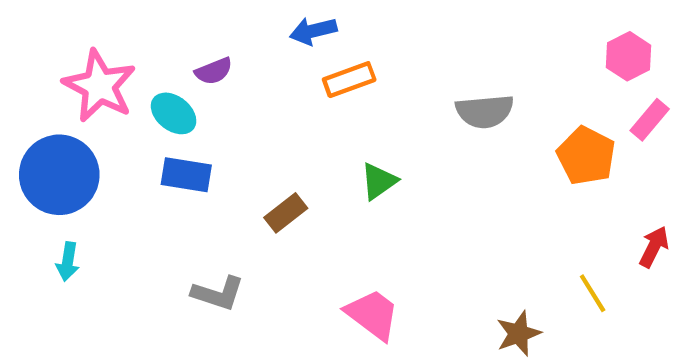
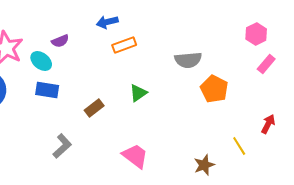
orange pentagon: (586, 156) -> (214, 89), moved
gray L-shape: (218, 293) -> (62, 146), turned -60

